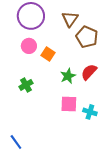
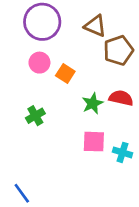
brown triangle: (70, 19) -> (95, 26), turned -42
brown pentagon: (87, 37) -> (118, 50), turned 30
red semicircle: (89, 72) -> (121, 98), turned 60

